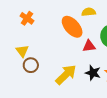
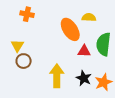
orange cross: (27, 18) -> (27, 14), turned -32
yellow arrow: (66, 75) -> (57, 76), turned -55

